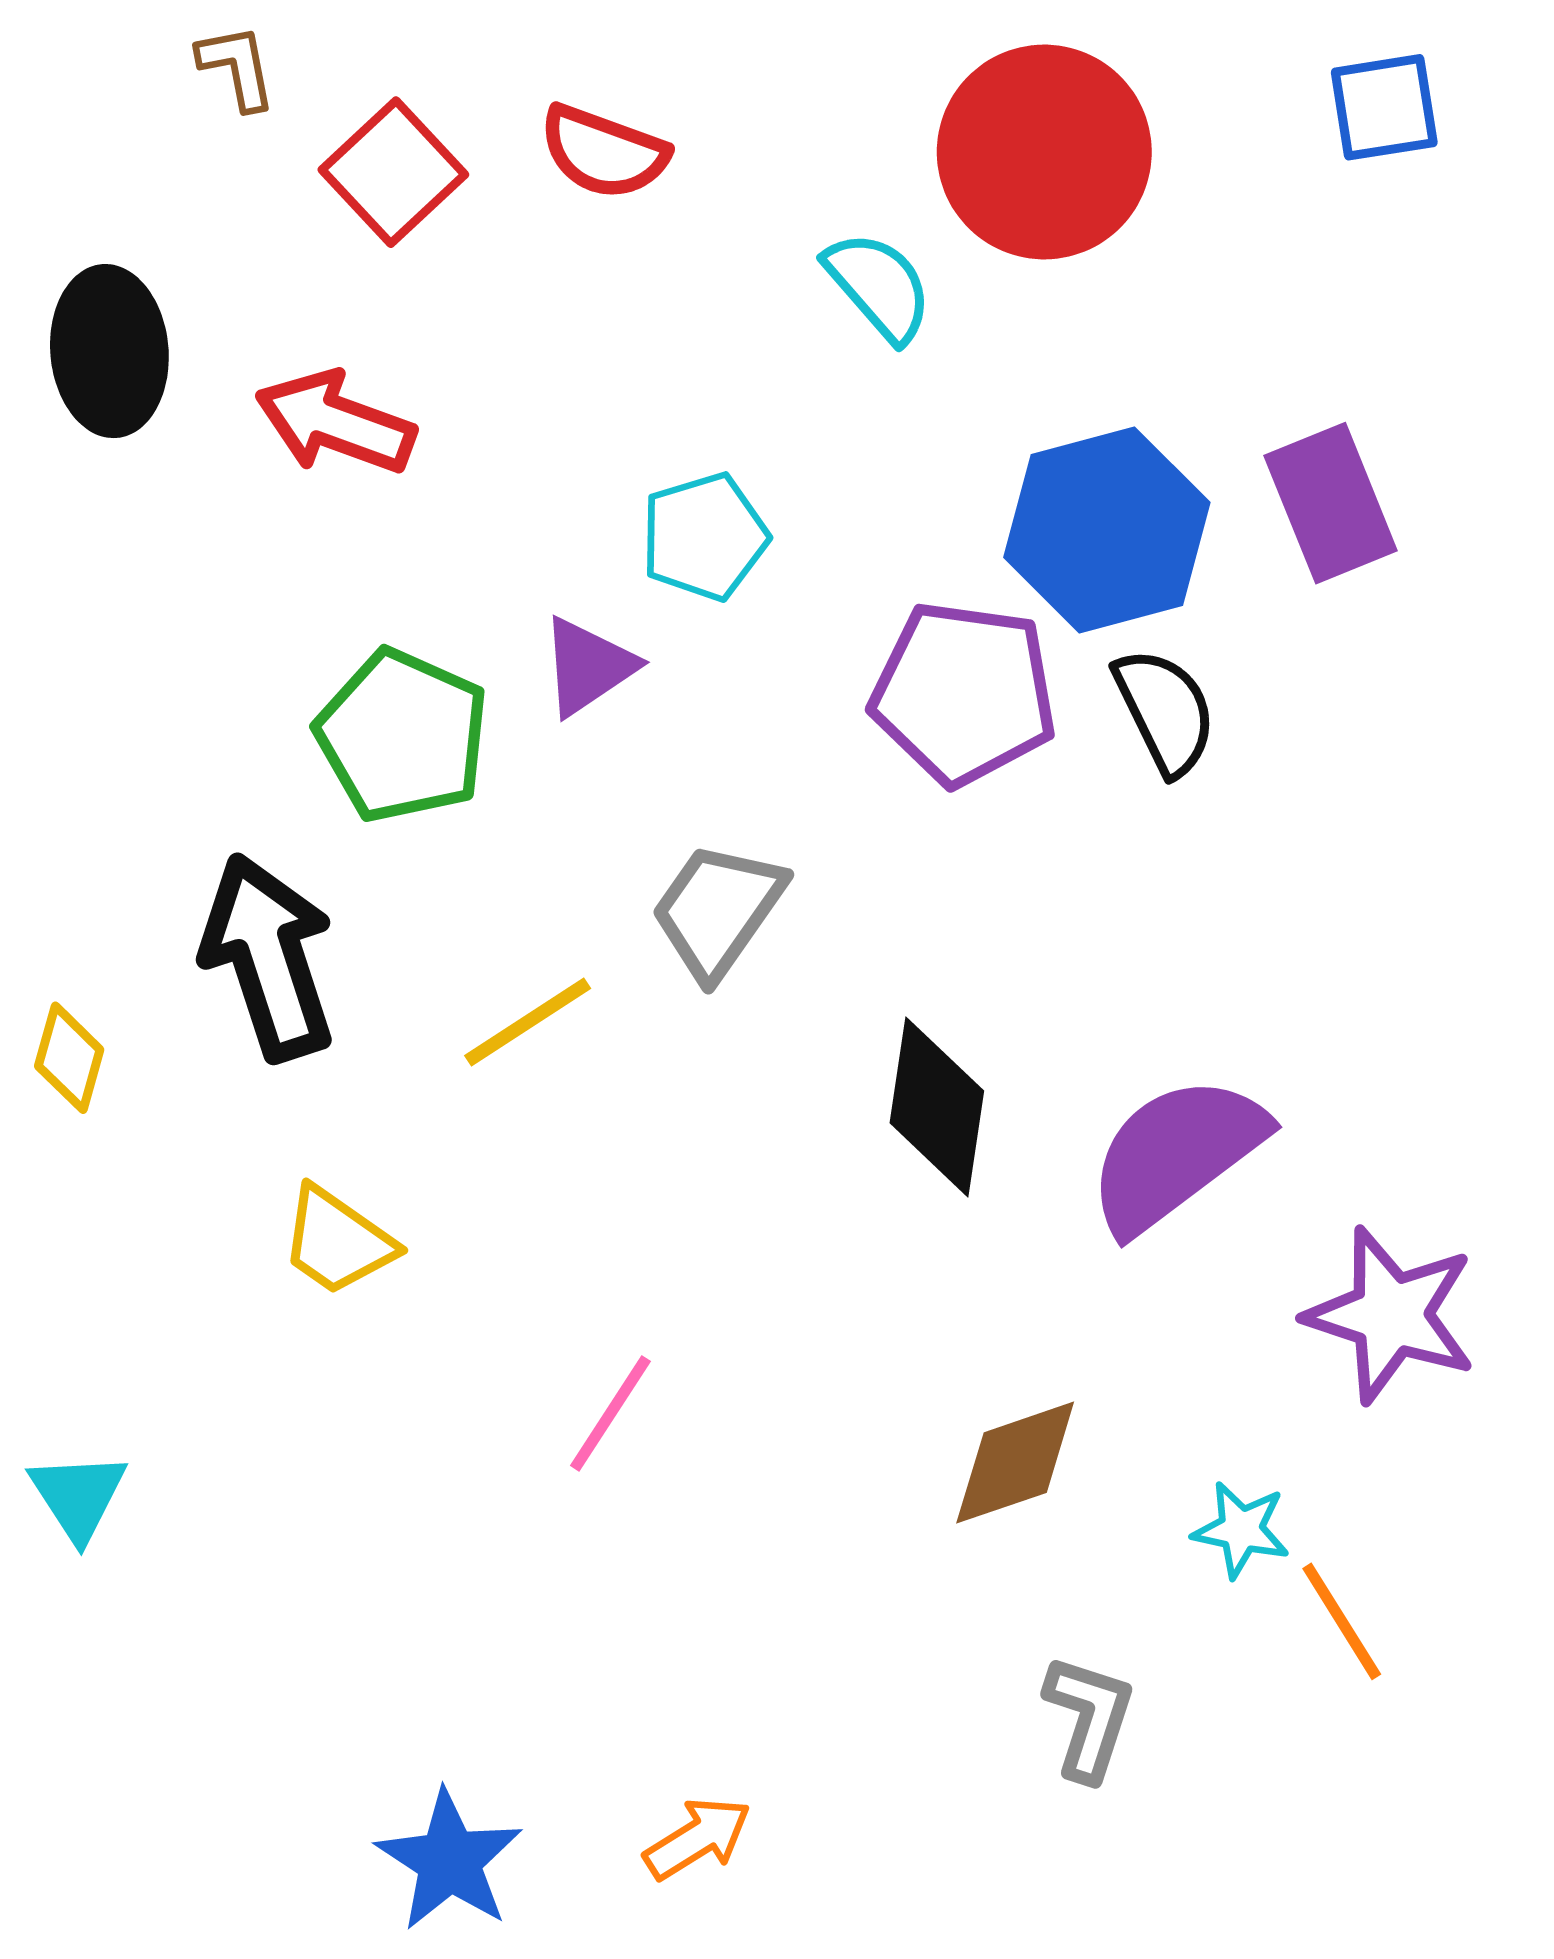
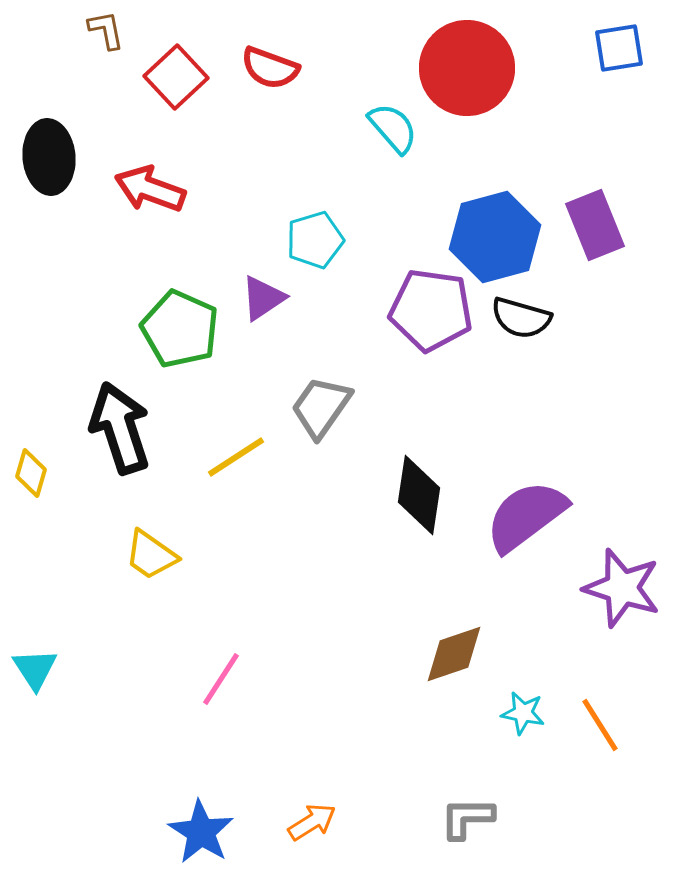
black semicircle: (1165, 711) -> (521, 318), turned 132
pink line: (610, 1413) -> (221, 679), moved
cyan star: (1241, 1530) -> (523, 713), moved
gray L-shape: (1089, 1718) -> (467, 818), moved, turned -108

